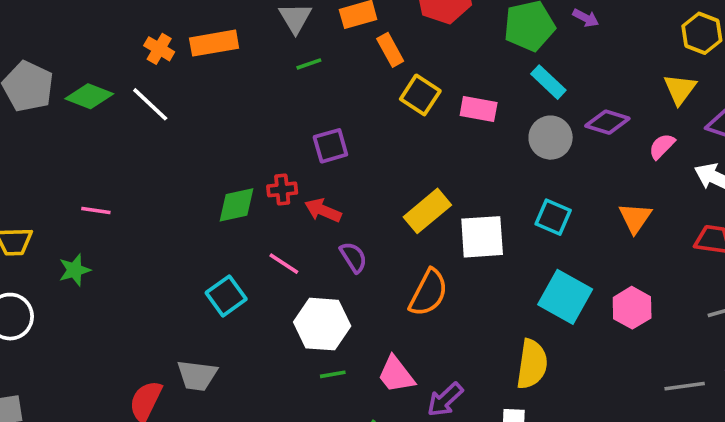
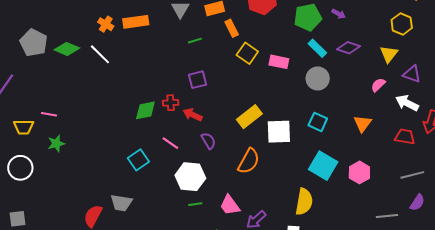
green line: (309, 64) -> (195, 41), moved
purple diamond: (607, 122) -> (349, 48), moved
pink line: (96, 210) -> (49, 114), moved

